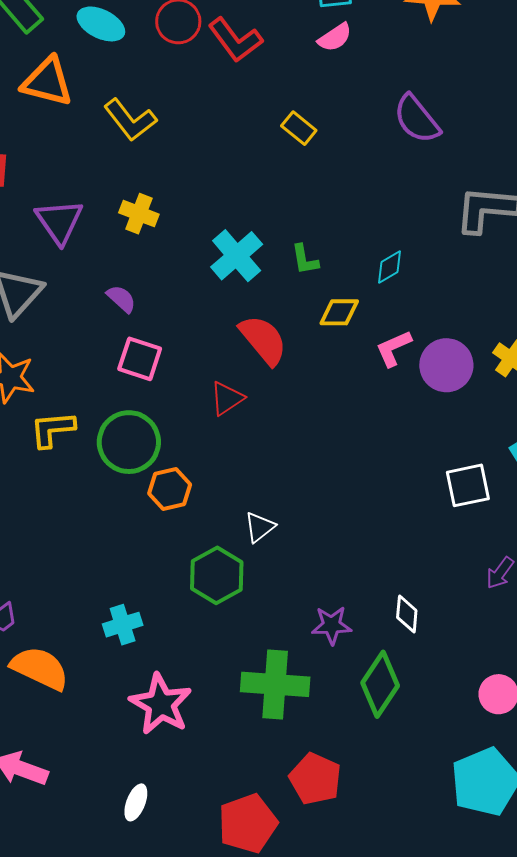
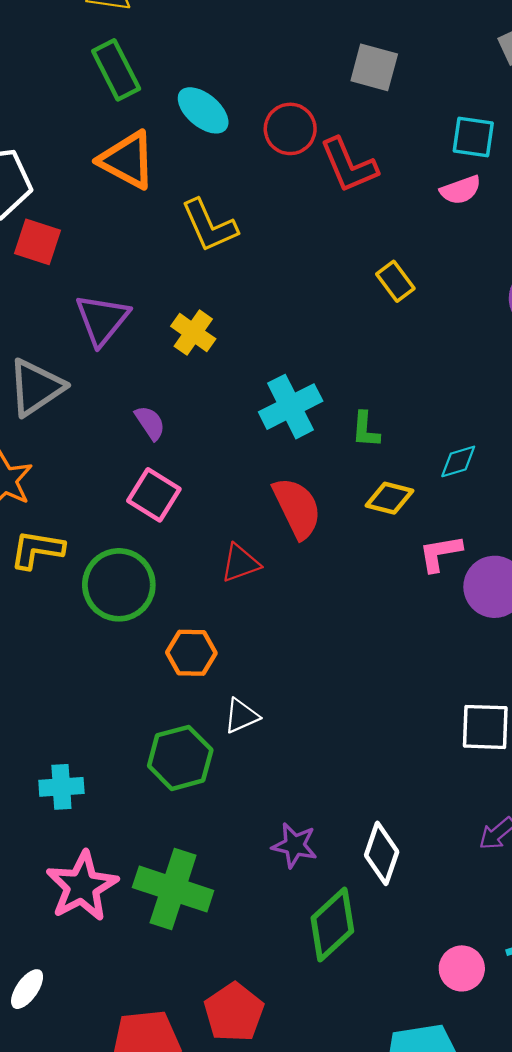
orange hexagon: (170, 489) -> (191, 653), moved
white diamond: (407, 614) -> (382, 853), size x1.4
green cross: (275, 684) -> (173, 889), moved

